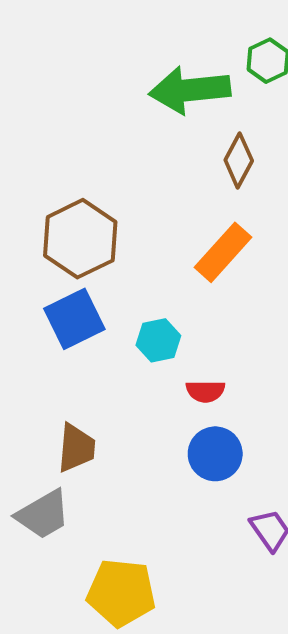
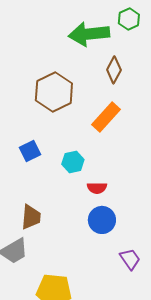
brown hexagon: (80, 239) -> (54, 92), moved
blue square: (74, 319) -> (30, 151), size x0.7

